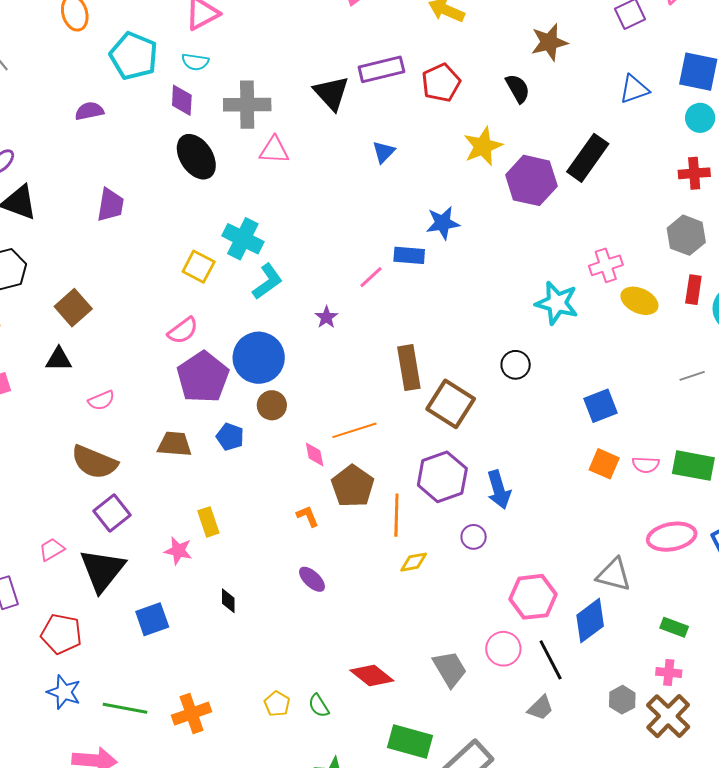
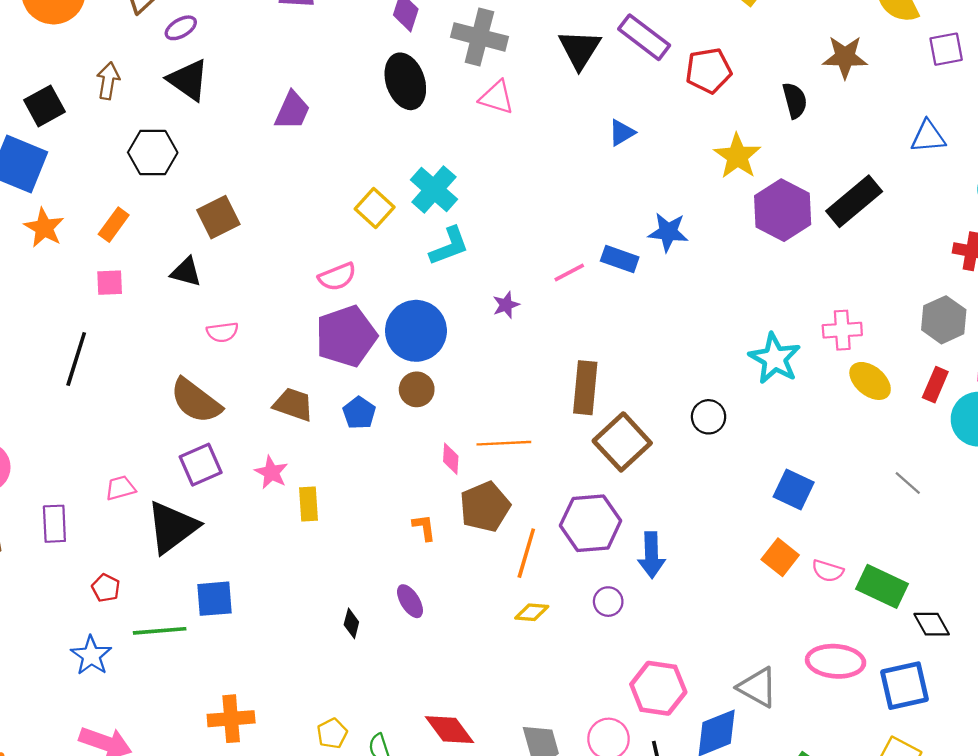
purple rectangle: (381, 69) -> (644, 37), turned 36
yellow star: (483, 146) -> (737, 156), turned -30
gray line: (692, 376) -> (908, 483), turned 45
blue square: (601, 406) -> (794, 489), turned 32
pink star: (178, 551) -> (271, 472), moved
black diamond: (228, 601) -> (351, 623), moved
red pentagon: (61, 634) -> (106, 588), size x0.6
green line: (125, 708) -> (160, 631), moved, turned -30

